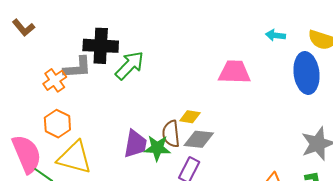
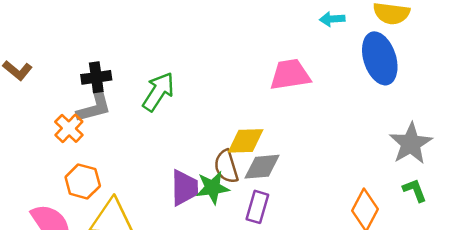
black cross: (101, 46) -> (96, 77), moved, size x0.7
yellow diamond: (190, 117) -> (246, 141), size x1.4

